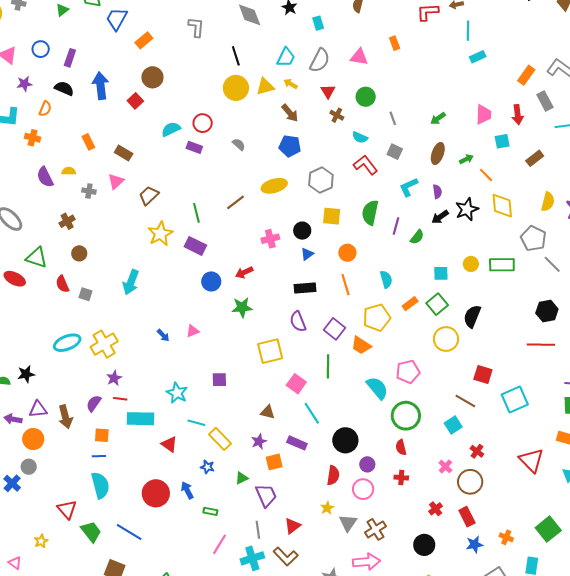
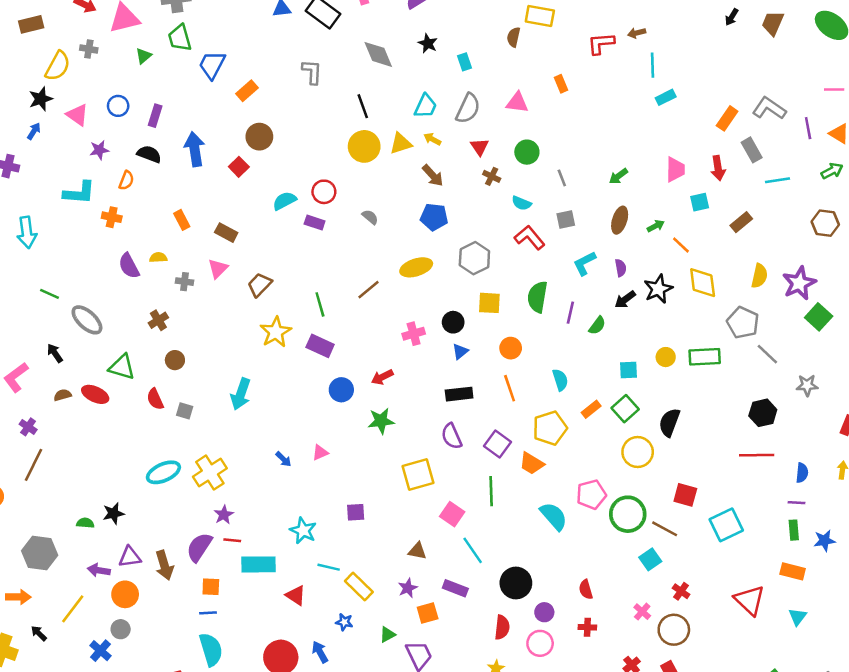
gray square: (395, 152) -> (566, 220), turned -35
purple semicircle: (94, 403) -> (199, 547), size x1.4
green circle: (406, 416) -> (628, 514), moved

